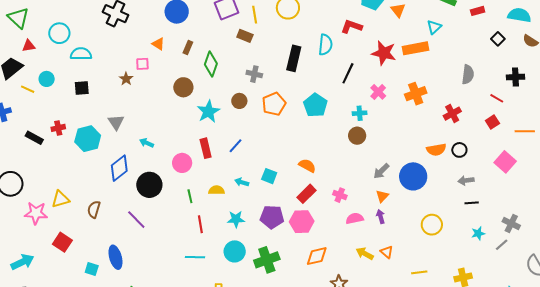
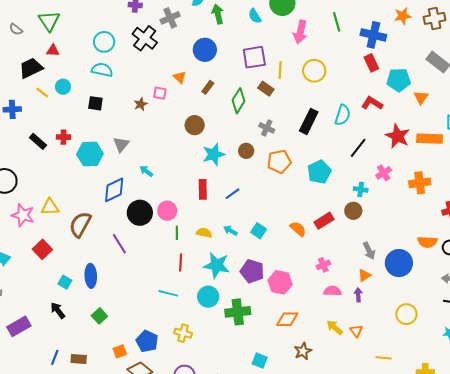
cyan circle: (59, 33) -> (104, 42), moved
green diamond: (211, 64) -> (239, 101), moved
pink circle: (182, 163) -> (167, 211), moved
gray arrow: (381, 171) -> (369, 251), turned -84
red rectangle: (306, 194) -> (324, 221), moved
pink cross: (340, 195) -> (323, 265), turned 32
brown semicircle: (94, 209) -> (80, 224), size x1.5
cyan star: (236, 219) -> (217, 265), size x1.5

